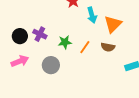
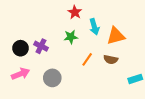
orange triangle: (113, 24) -> (116, 36), turned 30
green star: (65, 42) -> (71, 37), moved

